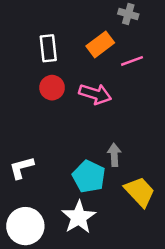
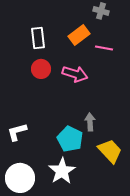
pink line: (132, 61) -> (104, 48), turned 30

